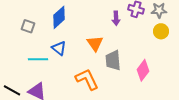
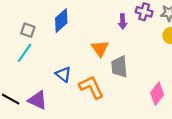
blue triangle: (59, 48) -> (63, 74), moved
cyan line: (38, 59) -> (25, 53), moved, turned -54
pink diamond: (143, 70) -> (157, 94), moved

